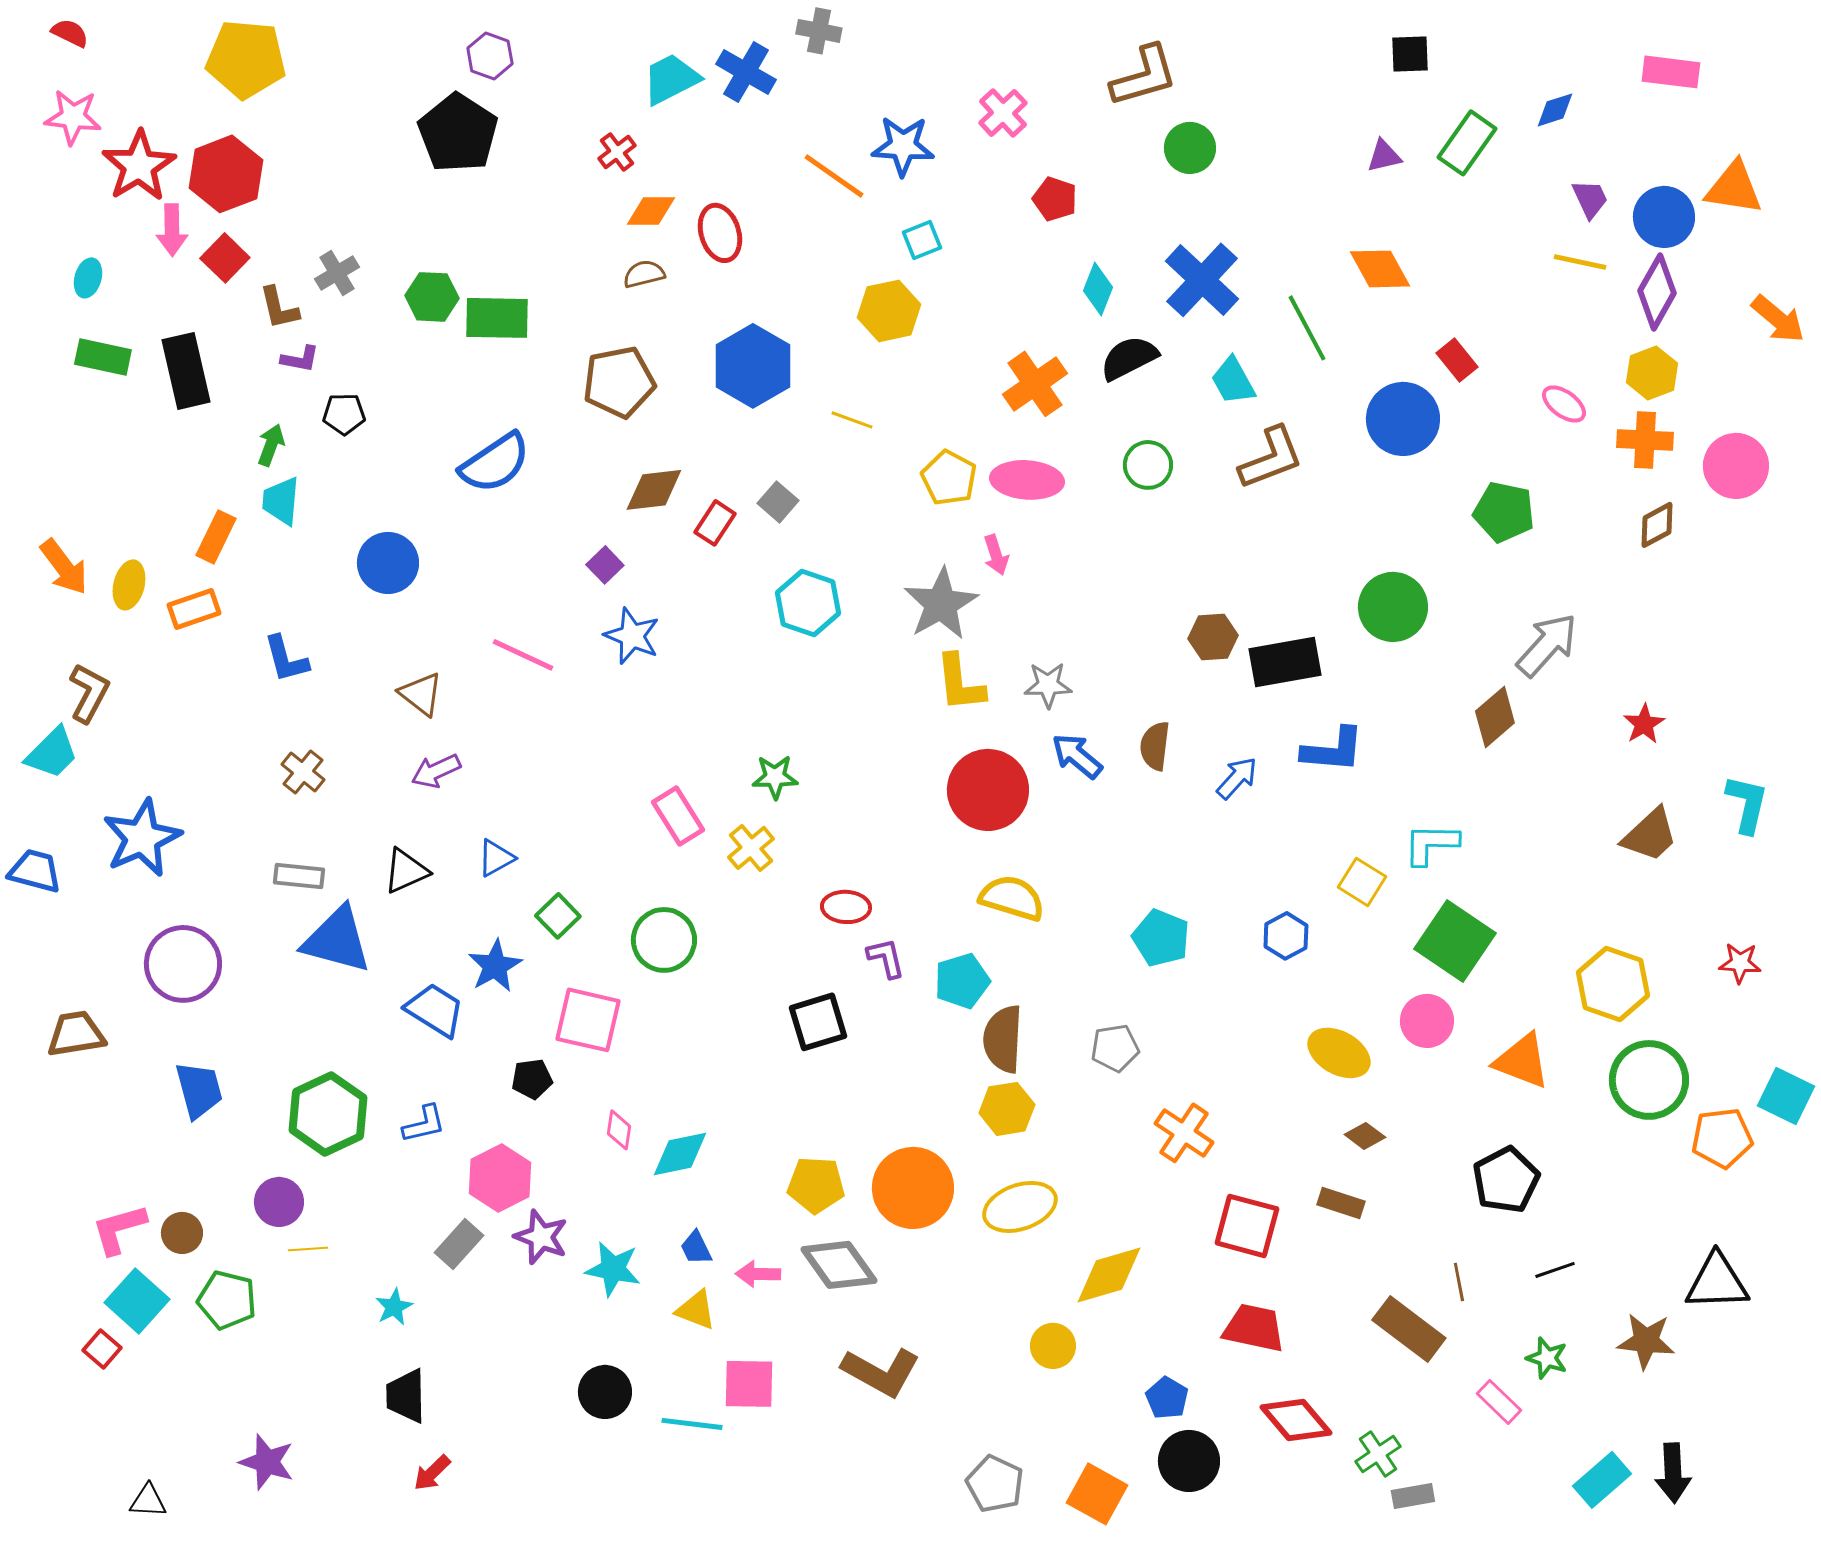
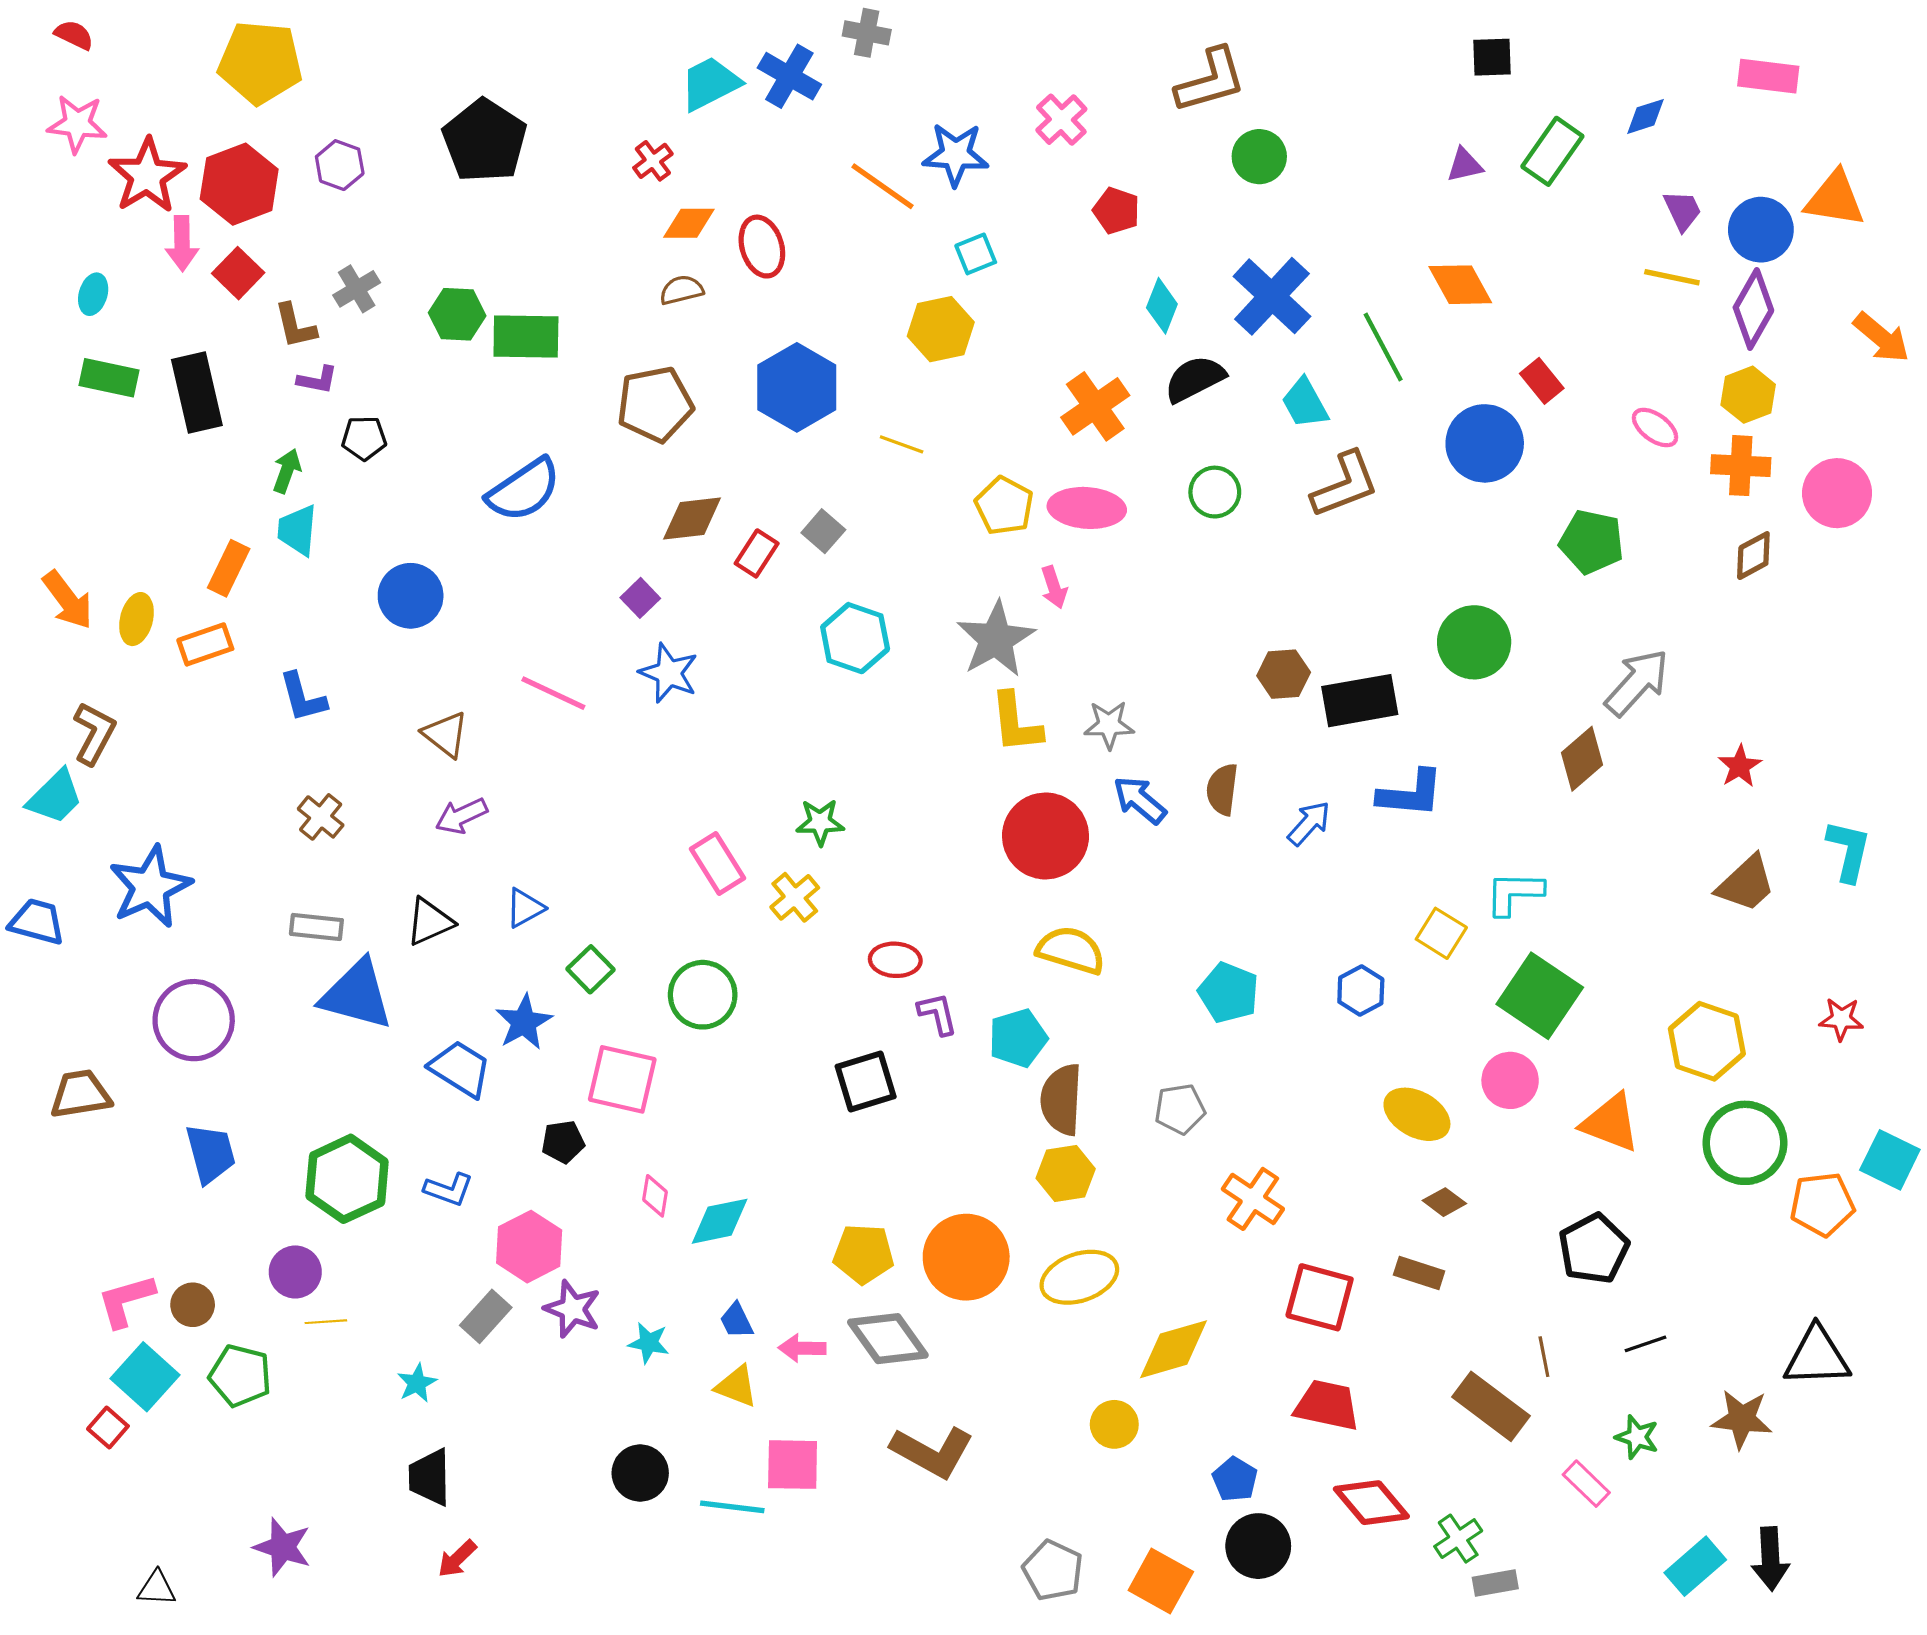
purple hexagon: (490, 56) -> (340, 165), moved
blue L-shape: (424, 1124) -> (449, 1189), turned 33
cyan star: (613, 1269) -> (649, 1343), size x0.7

